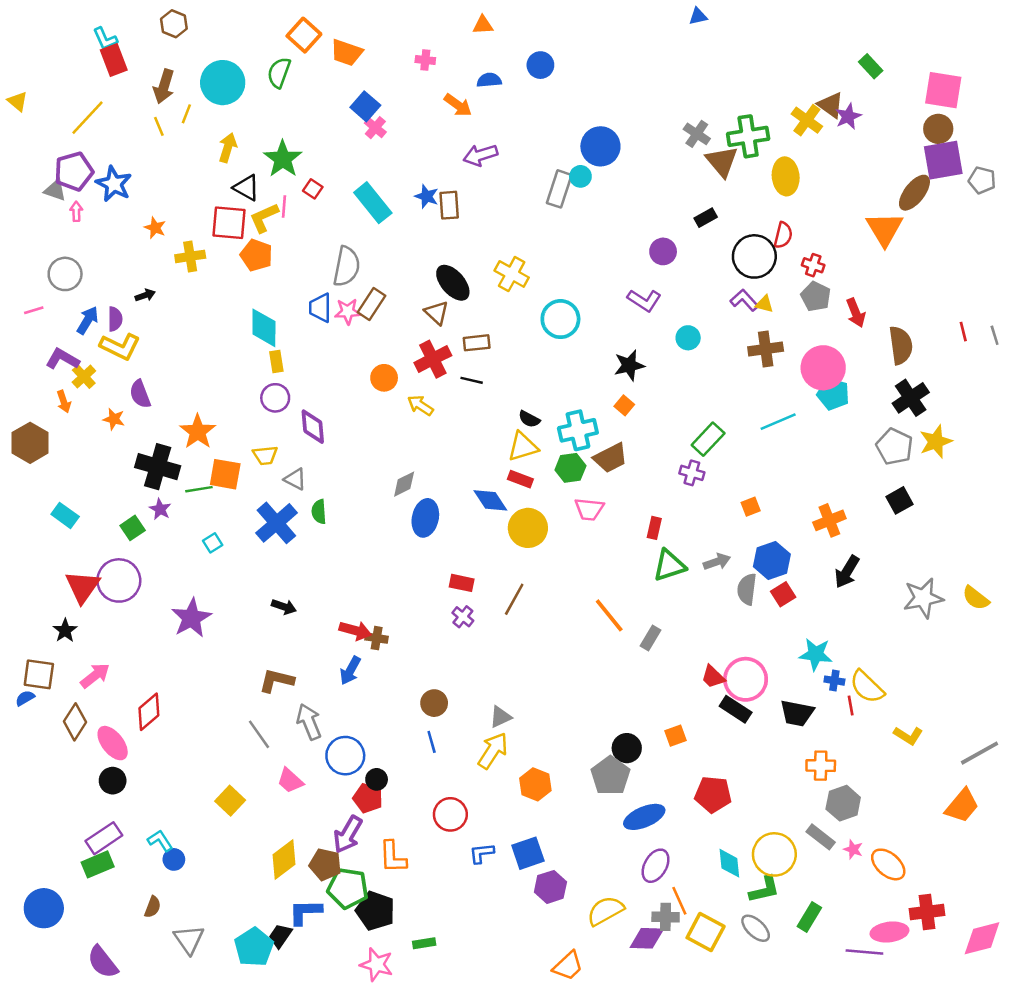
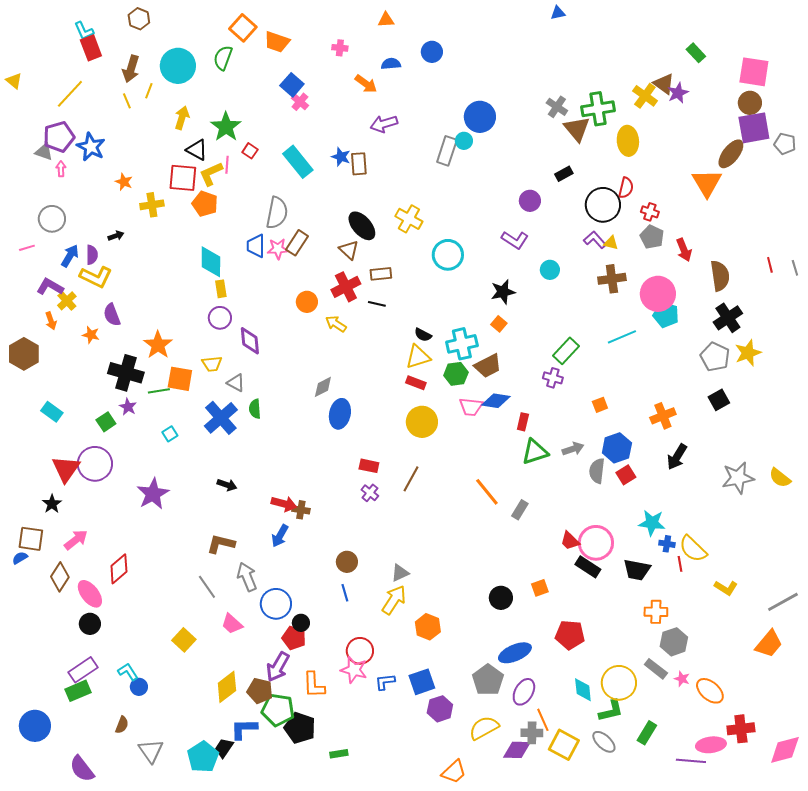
blue diamond: (490, 500) -> (496, 401), moved, turned -48
gray pentagon: (610, 776) -> (488, 680), moved
pink star: (377, 965) -> (354, 670), moved

